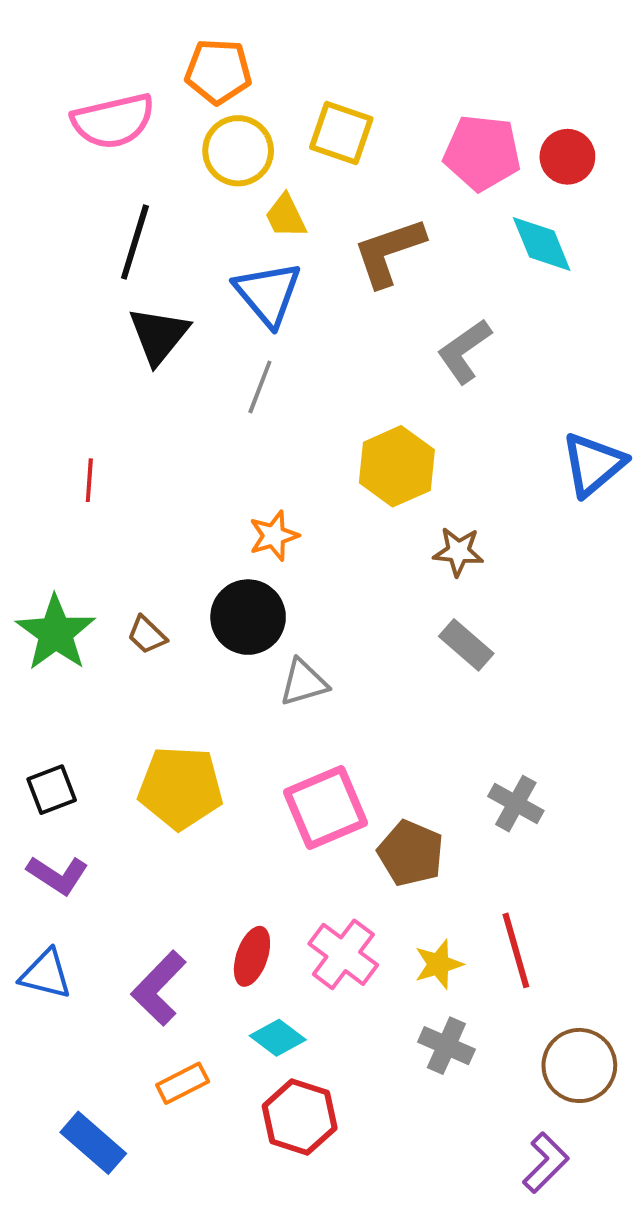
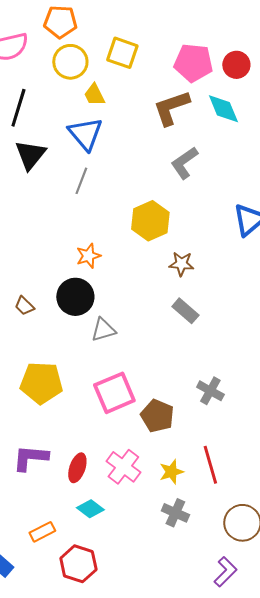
brown L-shape: (389, 252) -> (171, 108), moved
purple L-shape: (159, 988) -> (30, 458), moved, turned 51
red hexagon: (300, 1117) -> (78, 564), moved

